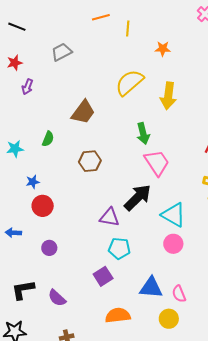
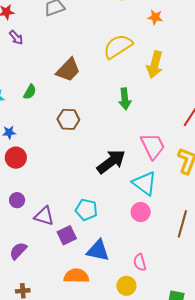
purple arrow: (27, 87) -> (16, 38), turned -70
pink trapezoid: (157, 163) -> (153, 146), moved
purple triangle: (109, 217) -> (44, 216), moved
blue triangle: (151, 288) -> (98, 251), moved
purple semicircle: (57, 298) -> (18, 251), turned 84

